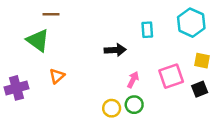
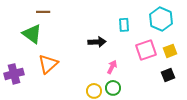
yellow square: (202, 61) -> (170, 51), turned -32
orange triangle: (57, 76) -> (48, 64), size x1.5
pink square: (171, 76) -> (146, 50), moved

